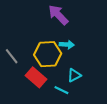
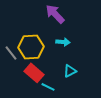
yellow hexagon: (48, 54) -> (31, 47), moved
cyan line: (61, 90) -> (48, 87), moved

